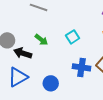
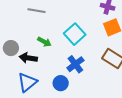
cyan square: (73, 37) -> (75, 34), size x1.5
blue cross: (82, 67) -> (75, 64), moved, turned -36

